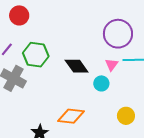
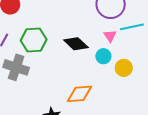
yellow circle: (126, 116) -> (124, 68), moved

